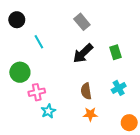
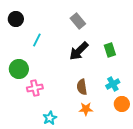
cyan line: (39, 42) -> (37, 40), turned 56
cyan star: (48, 111) -> (50, 118), moved
orange circle: (129, 123) -> (122, 104), moved

